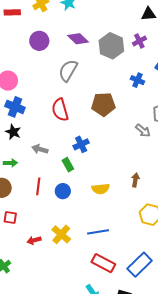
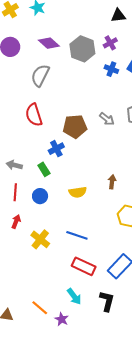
blue cross: (137, 80) -> (111, 69), moved
brown pentagon: (103, 104) -> (75, 126), moved
gray arrow: (143, 131) -> (107, 119), moved
gray arrow: (40, 149) -> (14, 165), moved
blue line: (98, 232) -> (77, 235), turned 30
red arrow: (34, 240) -> (16, 222), moved, turned 128

